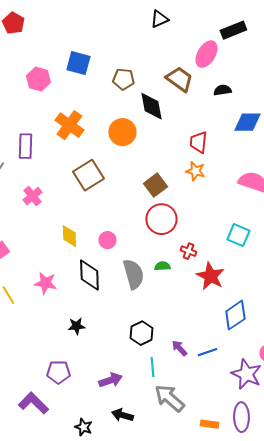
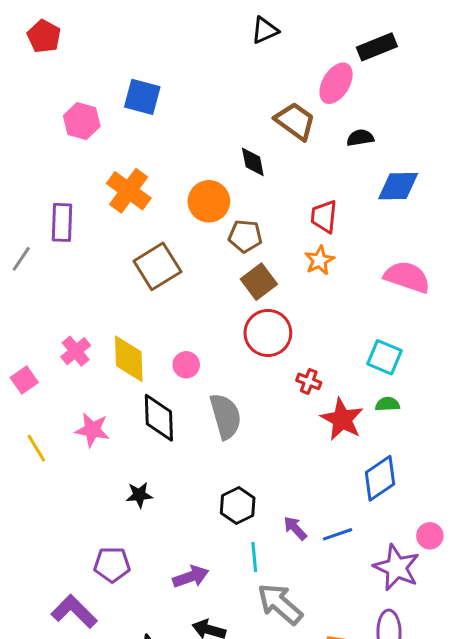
brown pentagon: (123, 79) -> (245, 236), moved
black diamond: (151, 106) -> (253, 162), size x0.7
orange star: (195, 171) -> (319, 260), turned 30
pink cross: (32, 196) -> (76, 351), moved
yellow diamond: (69, 236) -> (129, 359), size x1.4
green semicircle: (162, 266) -> (387, 404), moved

